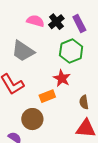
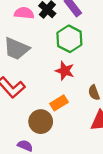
orange rectangle: (47, 96) -> (59, 103), moved

